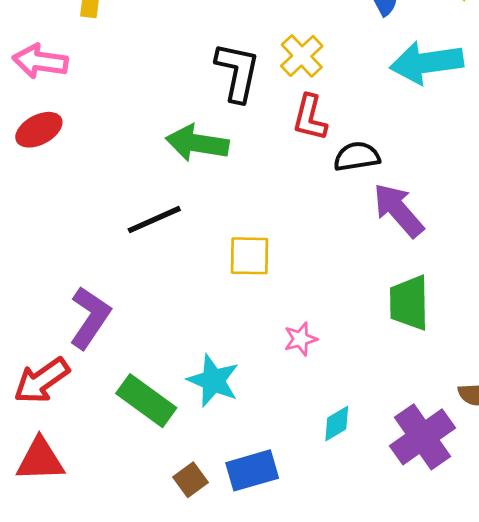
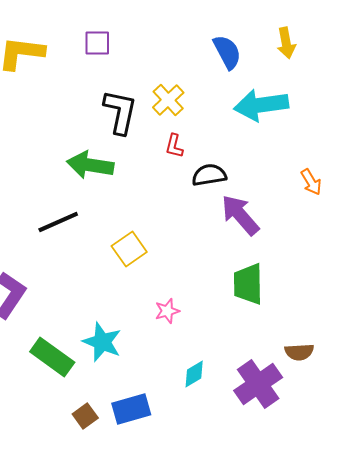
red L-shape: (310, 118) -> (174, 146), size x0.7
yellow square: (249, 256) -> (129, 249), turned -36

